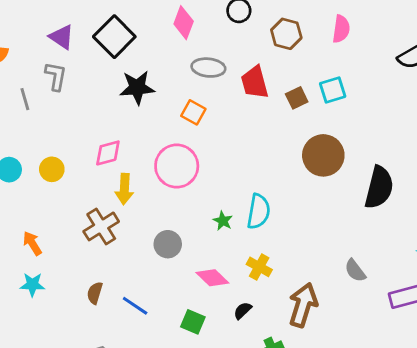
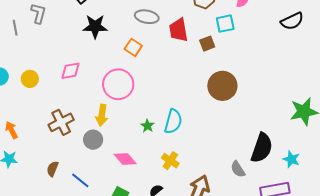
cyan square: (333, 90) -> (225, 24), moved
black semicircle: (379, 187) -> (262, 148), moved
yellow arrow: (124, 189) -> (102, 115), moved
gray circle: (168, 244) -> (93, 140), moved
pink diamond: (212, 278) -> (125, 159), moved

